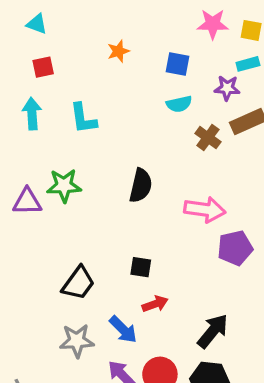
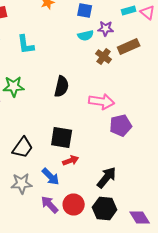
purple star: (227, 88) -> (106, 28), moved
black square: (141, 267) -> (62, 138), size x1.6

